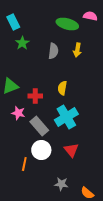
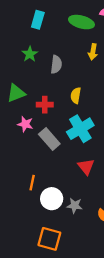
cyan rectangle: (13, 22) -> (38, 20), moved, turned 42
green star: (22, 43) -> (30, 54), moved
gray semicircle: (53, 51) -> (56, 64), moved
white circle: (41, 150) -> (52, 199), moved

